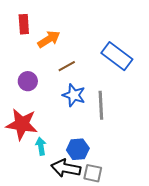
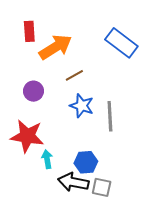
orange arrow: (49, 39) -> (55, 47), size x1.4
blue rectangle: (117, 56) -> (121, 43), moved

